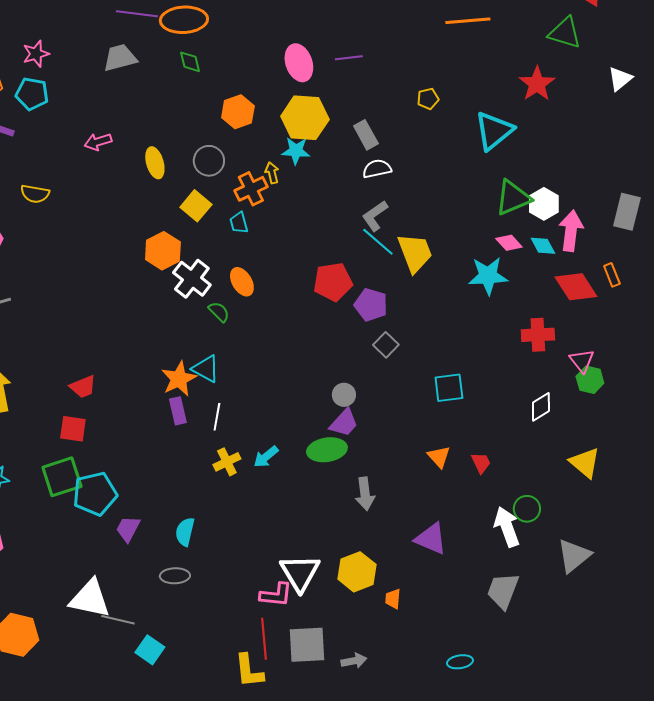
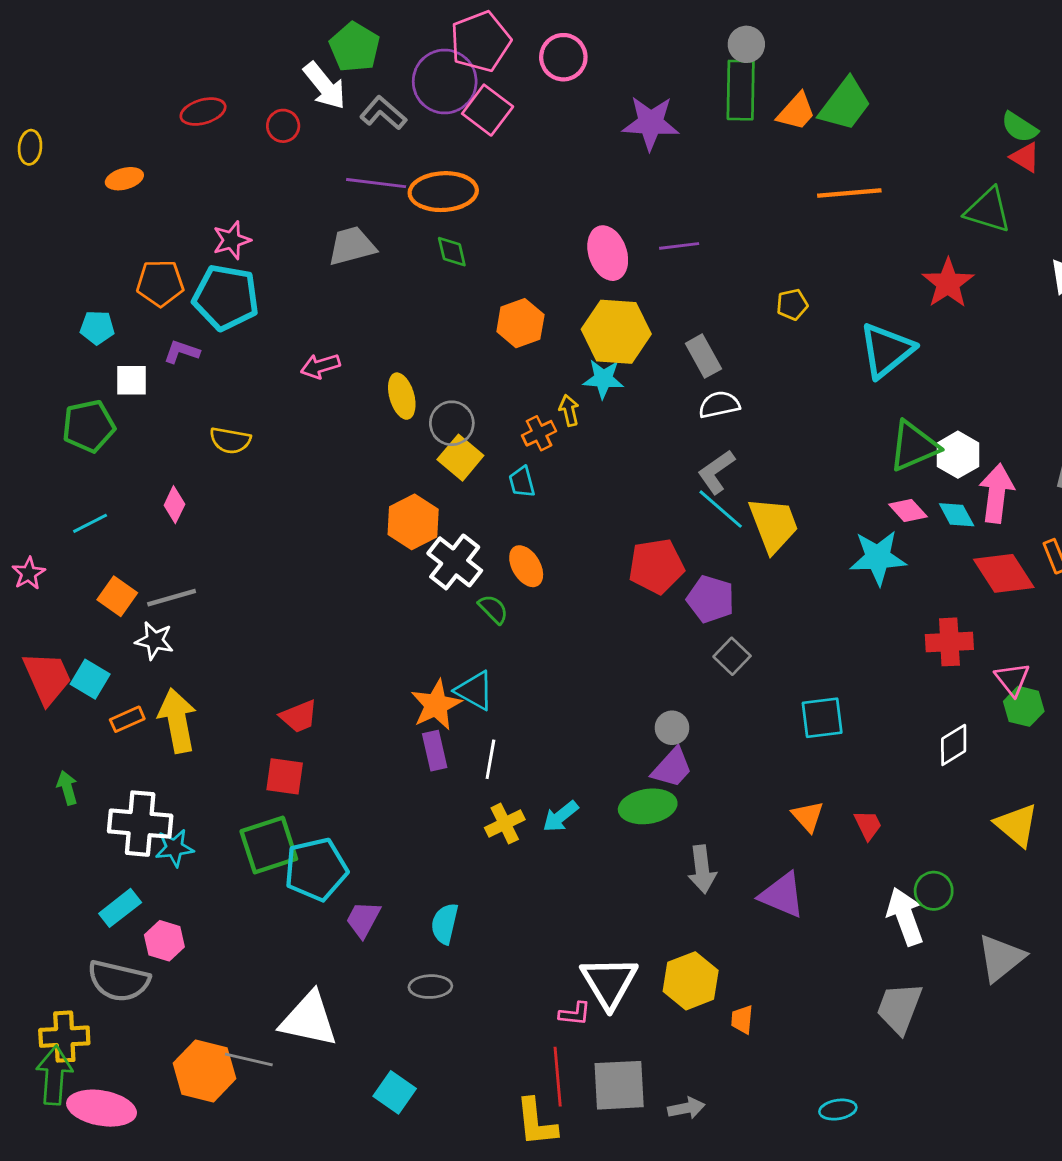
cyan pentagon: (32, 94) -> (226, 297), size x1.4
gray circle: (209, 161) -> (452, 423), moved
orange cross: (251, 189) -> (539, 433), size x0.7
purple triangle: (431, 539) -> (782, 895), moved
pink L-shape: (276, 595) -> (575, 1014), size x0.7
gray line: (118, 620) -> (249, 1059), moved

